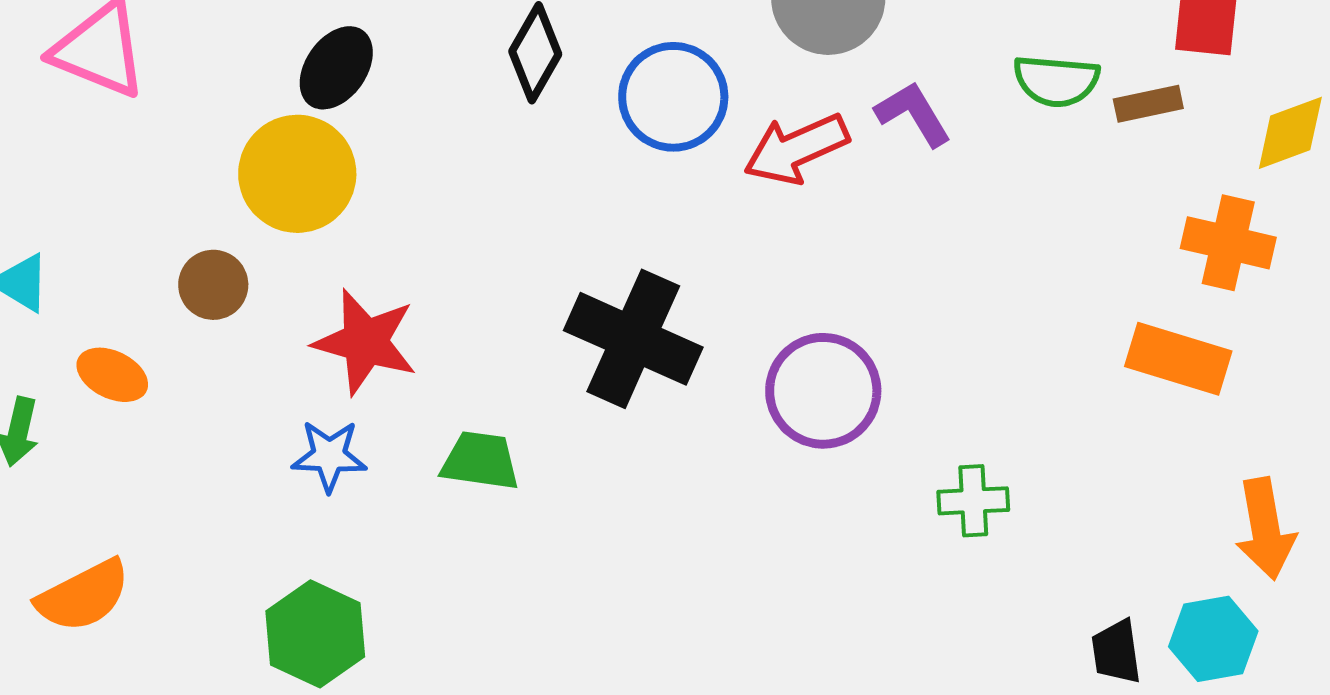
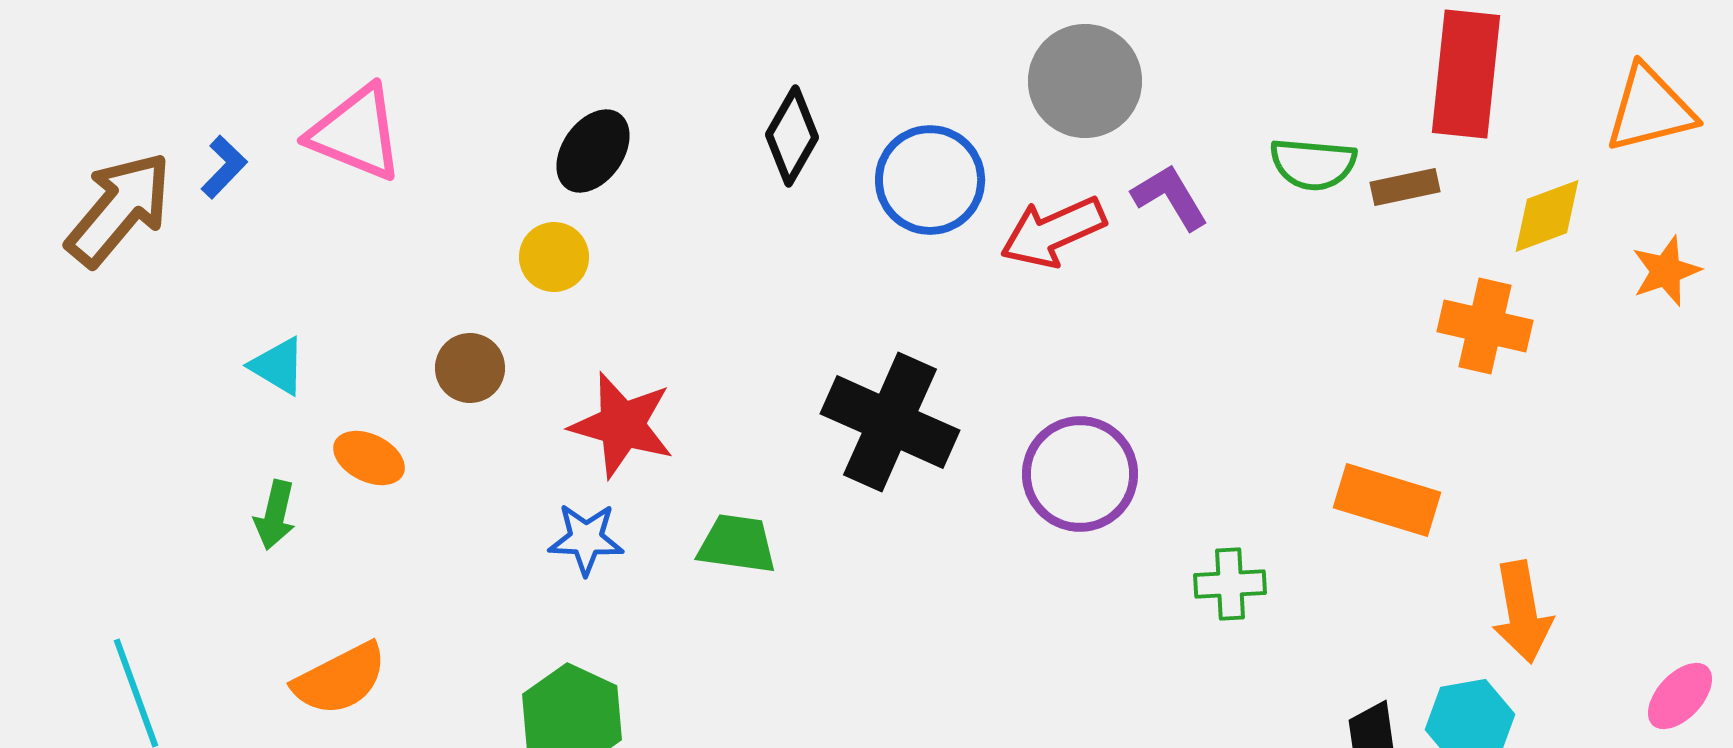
yellow circle: (297, 174) -> (554, 257), size x0.6
orange rectangle: (1178, 359) -> (1387, 500), moved

